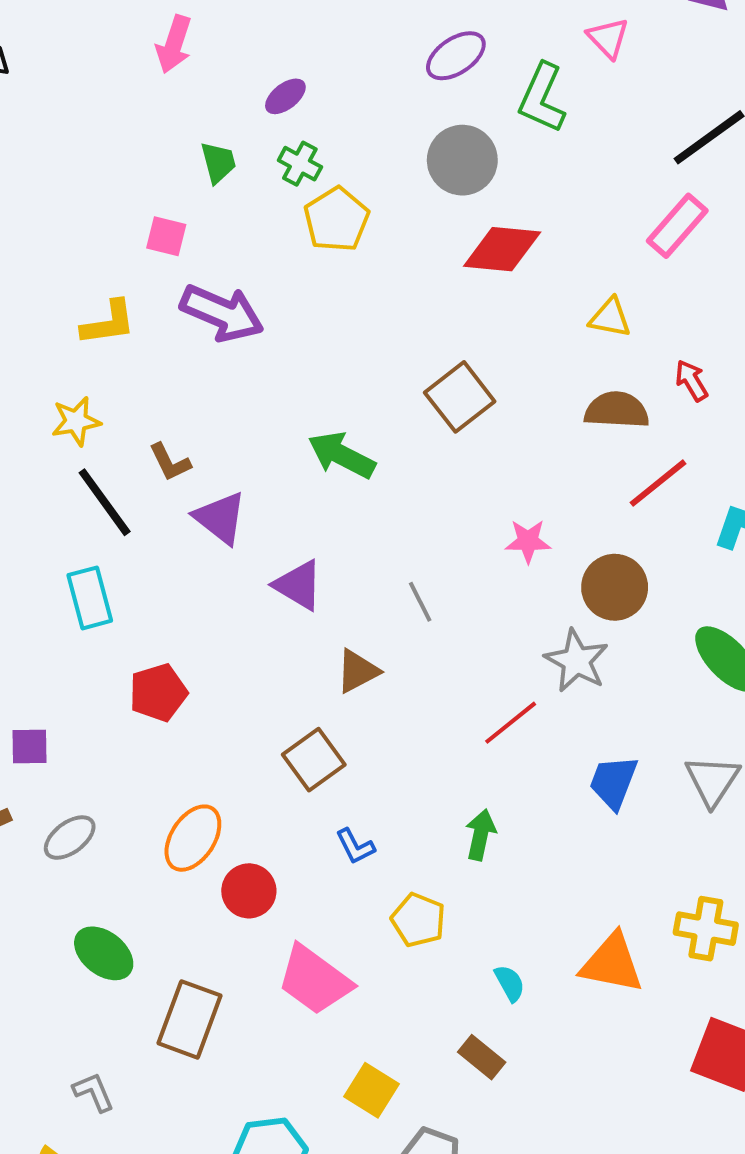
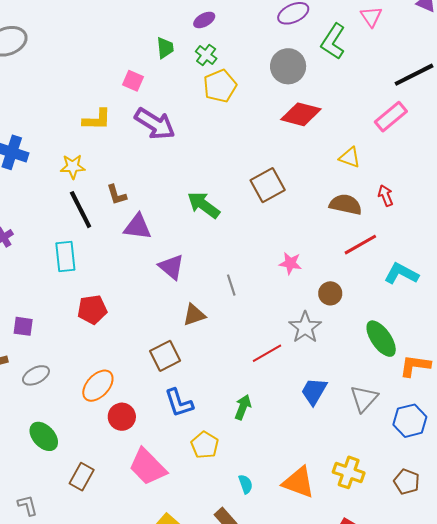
purple triangle: (220, 518) -> (137, 227), turned -40
brown circle: (615, 587) -> (330, 293), size x0.7
blue L-shape: (355, 846) -> (179, 403), size x1.5
brown rectangle: (190, 1019) -> (82, 477), size x0.7

